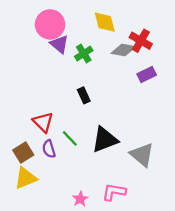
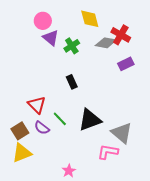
pink circle: (50, 24) -> (43, 21), size x0.7
purple semicircle: (49, 149) -> (42, 128), turned -35
pink L-shape: (114, 192) -> (108, 152), moved

